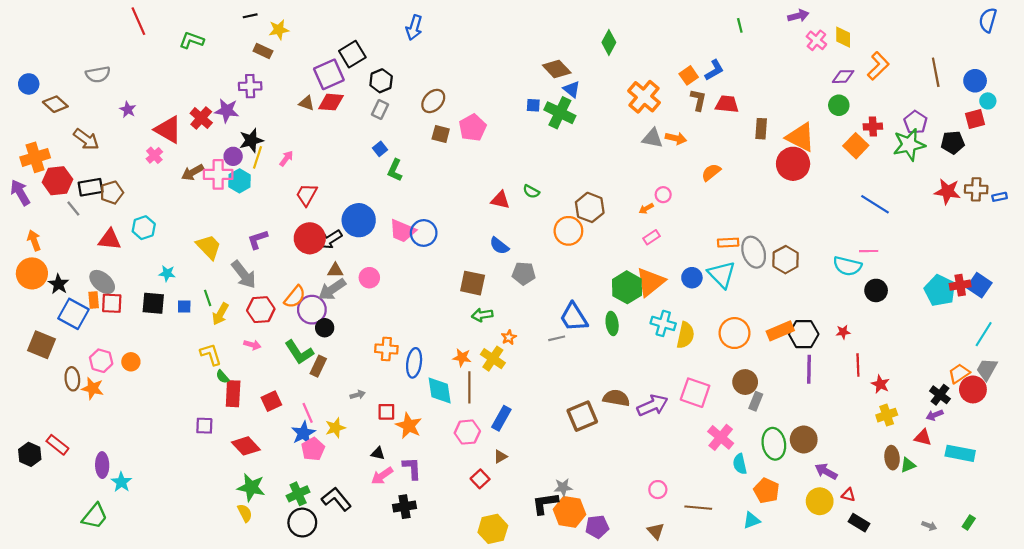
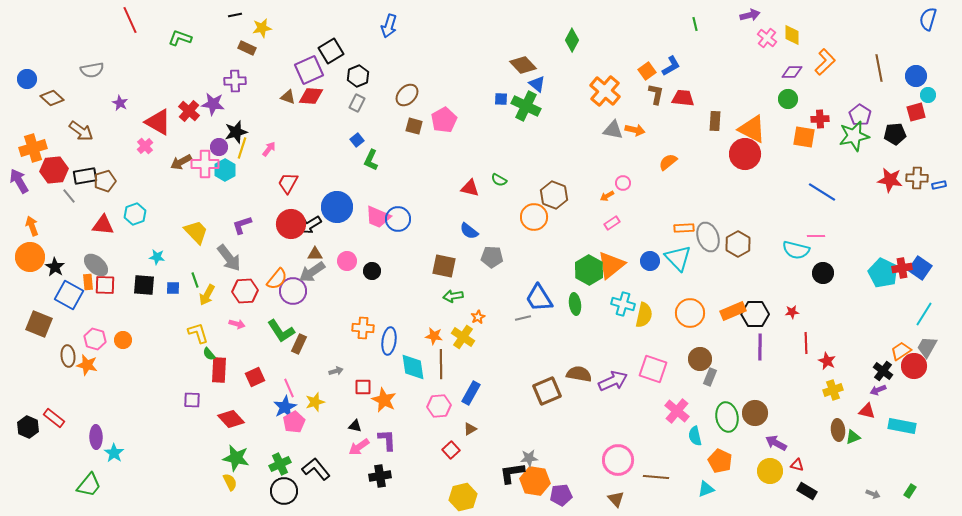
orange square: (856, 146) -> (804, 137), turned -35
black circle: (325, 328) -> (372, 271), moved
pink circle: (658, 490) -> (618, 460), size x1.8

